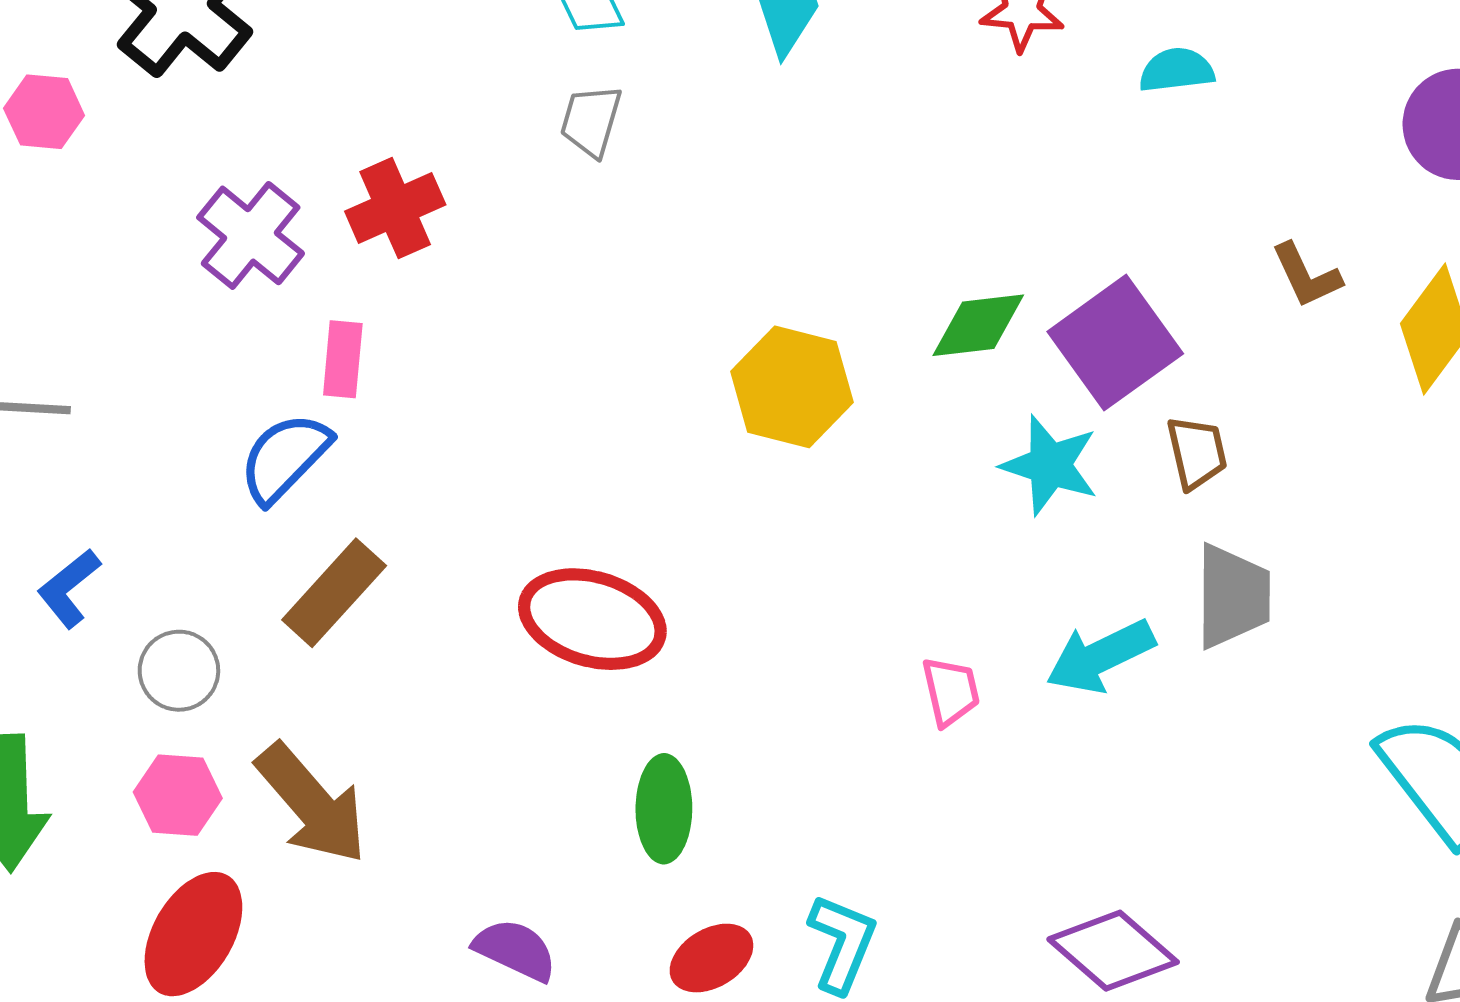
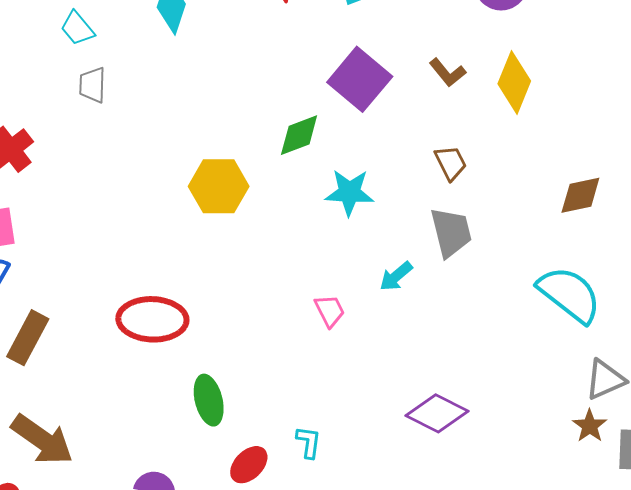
purple square: (1115, 343) -> (360, 79), moved
brown trapezoid: (1197, 453) -> (451, 163), moved
cyan arrow: (1100, 656) -> (396, 276), size x0.7
cyan L-shape: (842, 943) -> (309, 442), size x0.7

